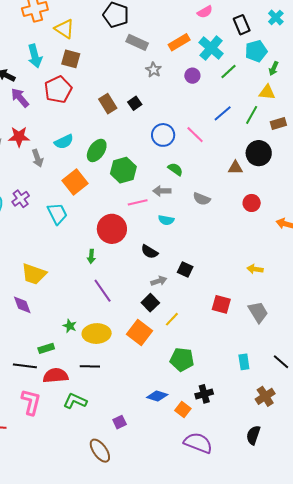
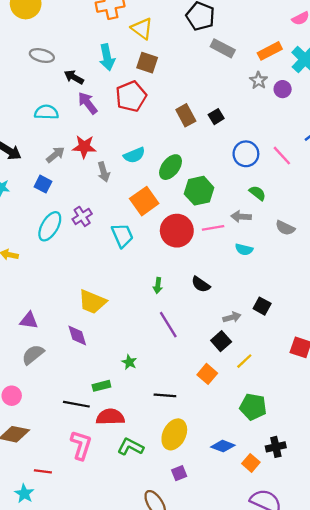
gray star: (154, 70) -> (258, 80), moved
red circle: (112, 229) -> (177, 231), moved
black semicircle: (149, 252) -> (201, 284), moved
orange square: (140, 332) -> (207, 374), size x0.7
yellow ellipse: (97, 334) -> (174, 434), moved, turned -64
black line: (90, 366) -> (165, 395), moved

